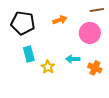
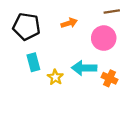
cyan arrow: (73, 59) -> (84, 68), size x1.5

